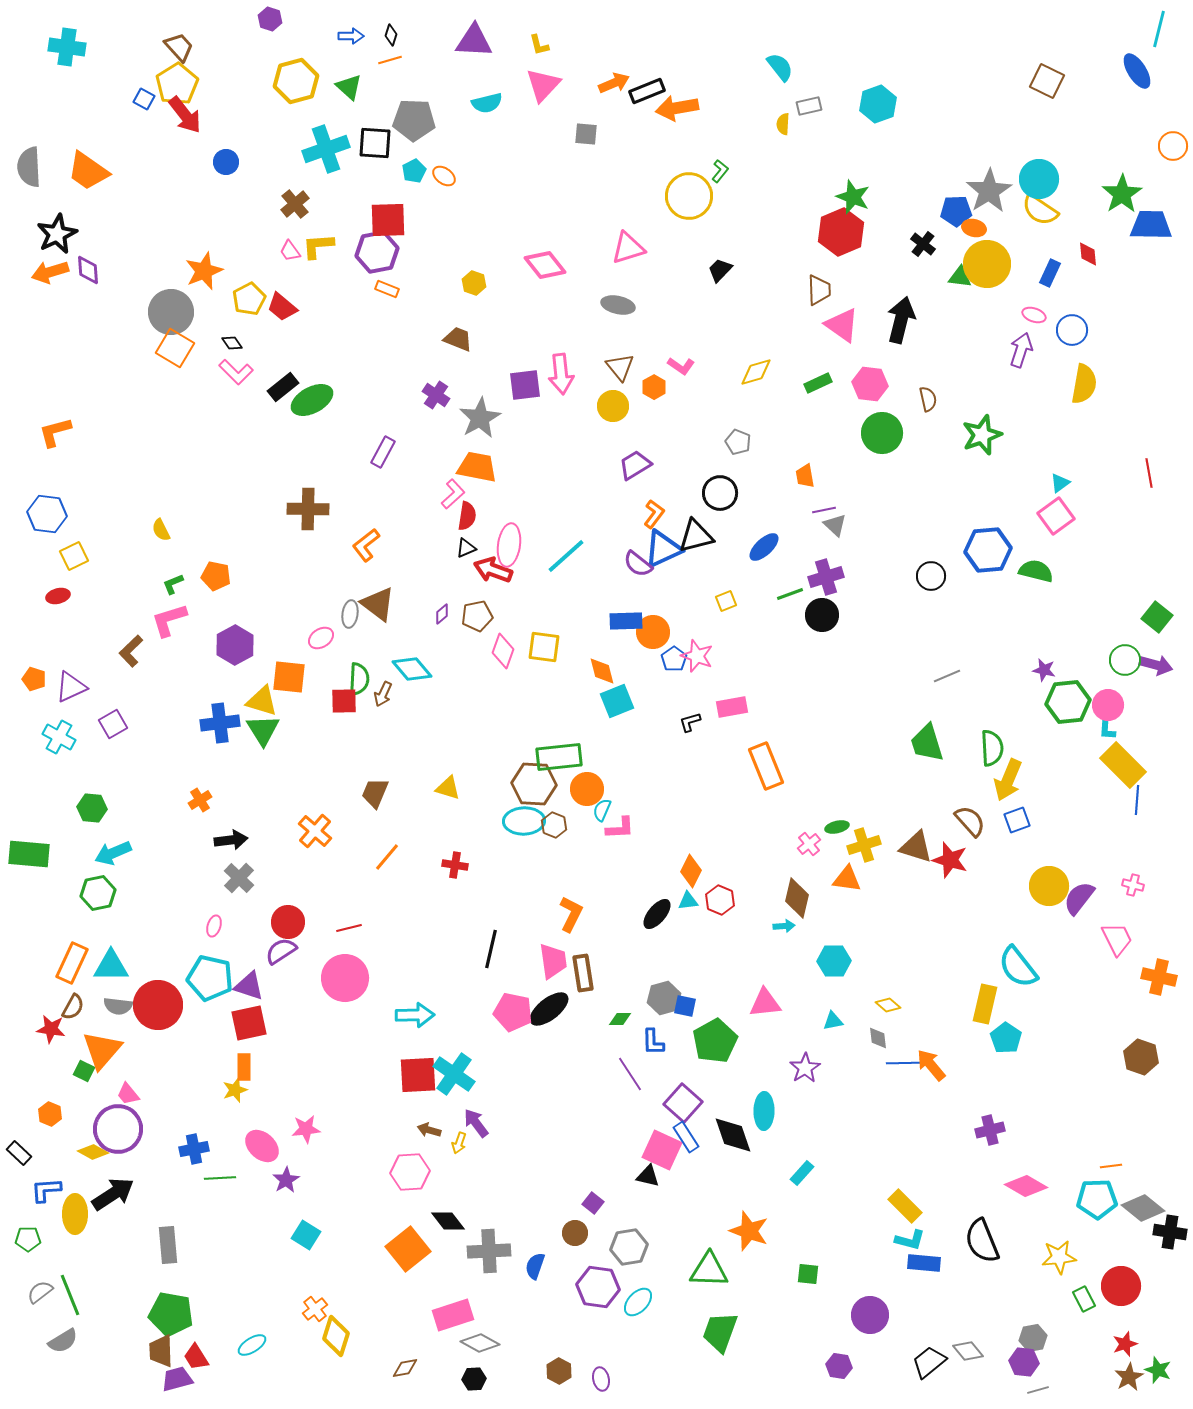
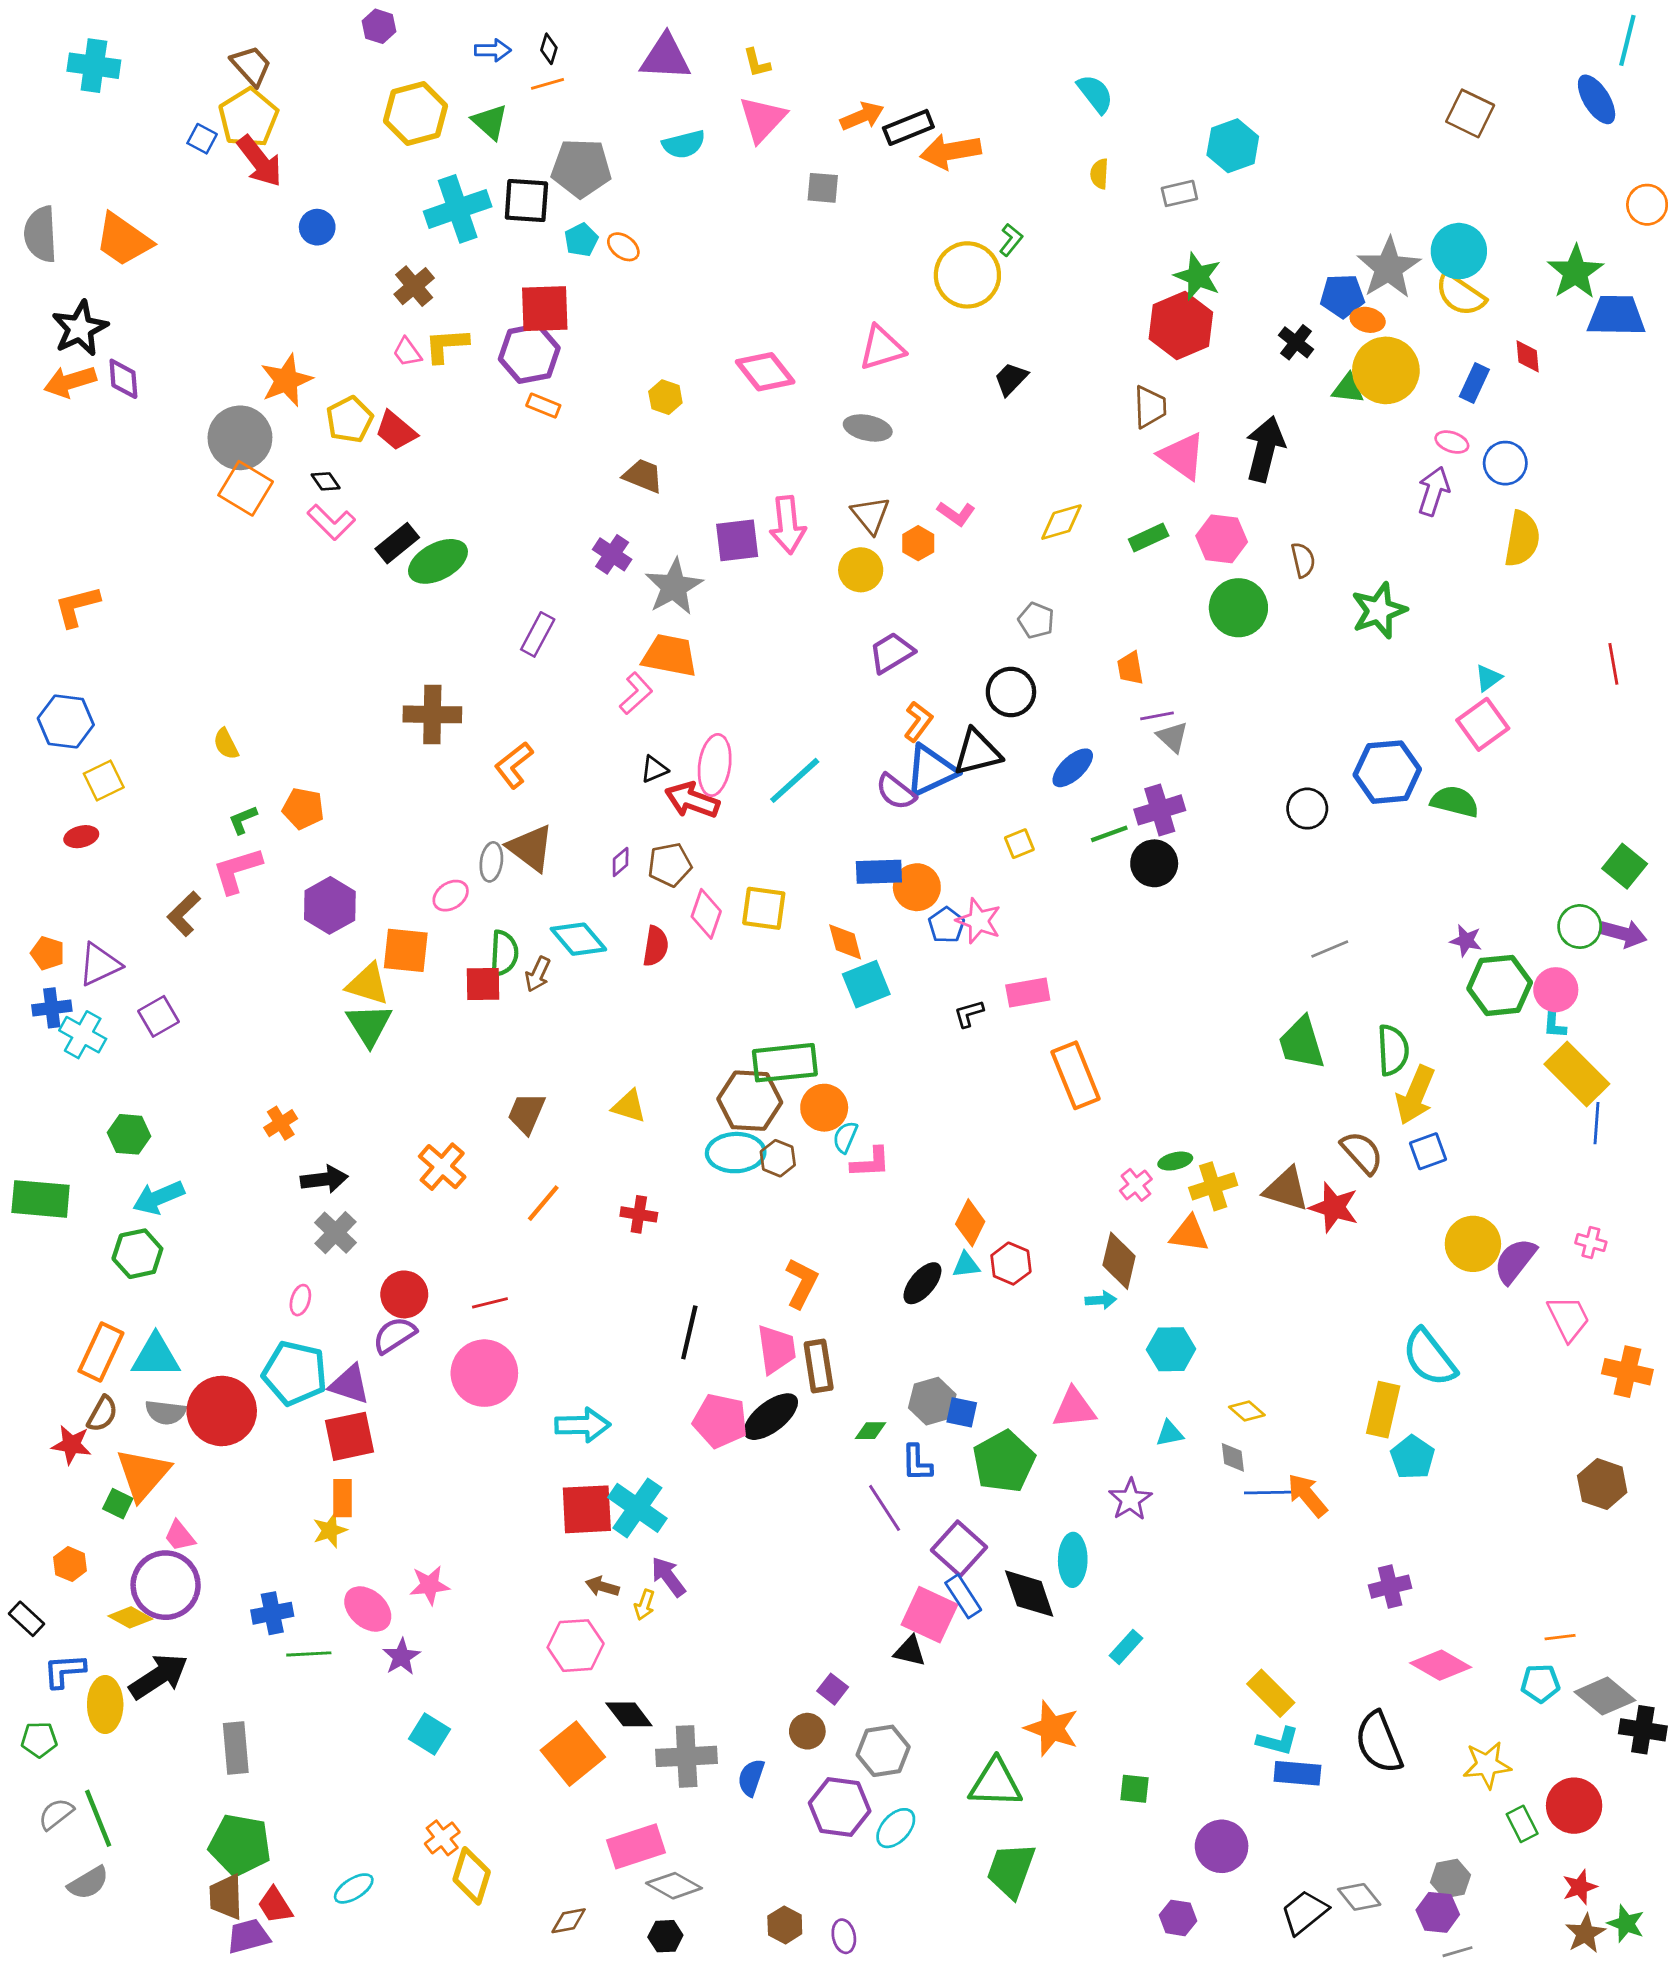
gray rectangle: (809, 106) -> (1179, 193), moved
red semicircle: (467, 516) -> (656, 946), moved
blue cross: (220, 723) -> (52, 1008), moved, size x0.7
cyan pentagon: (1097, 1199) -> (1540, 1683), size x0.7

